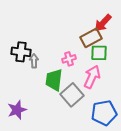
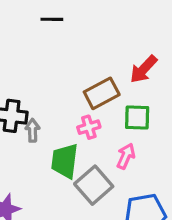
brown rectangle: (91, 38) -> (102, 93), moved
pink arrow: (92, 77) -> (126, 156), size x0.7

